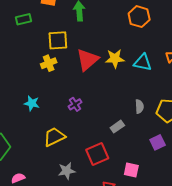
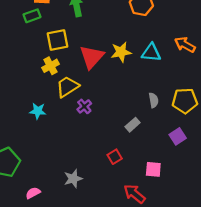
green rectangle: (24, 19) -> (32, 16), moved
yellow trapezoid: (54, 137) -> (67, 87), moved
red square: (97, 154) -> (115, 157), size x0.6
gray star: (67, 171) -> (73, 179), moved

